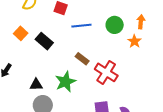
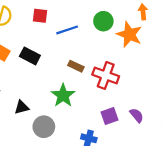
orange arrow: (141, 22) -> (143, 12), moved
orange star: (134, 41) -> (129, 34), size x1.6
black triangle: (36, 85) -> (22, 107), moved

